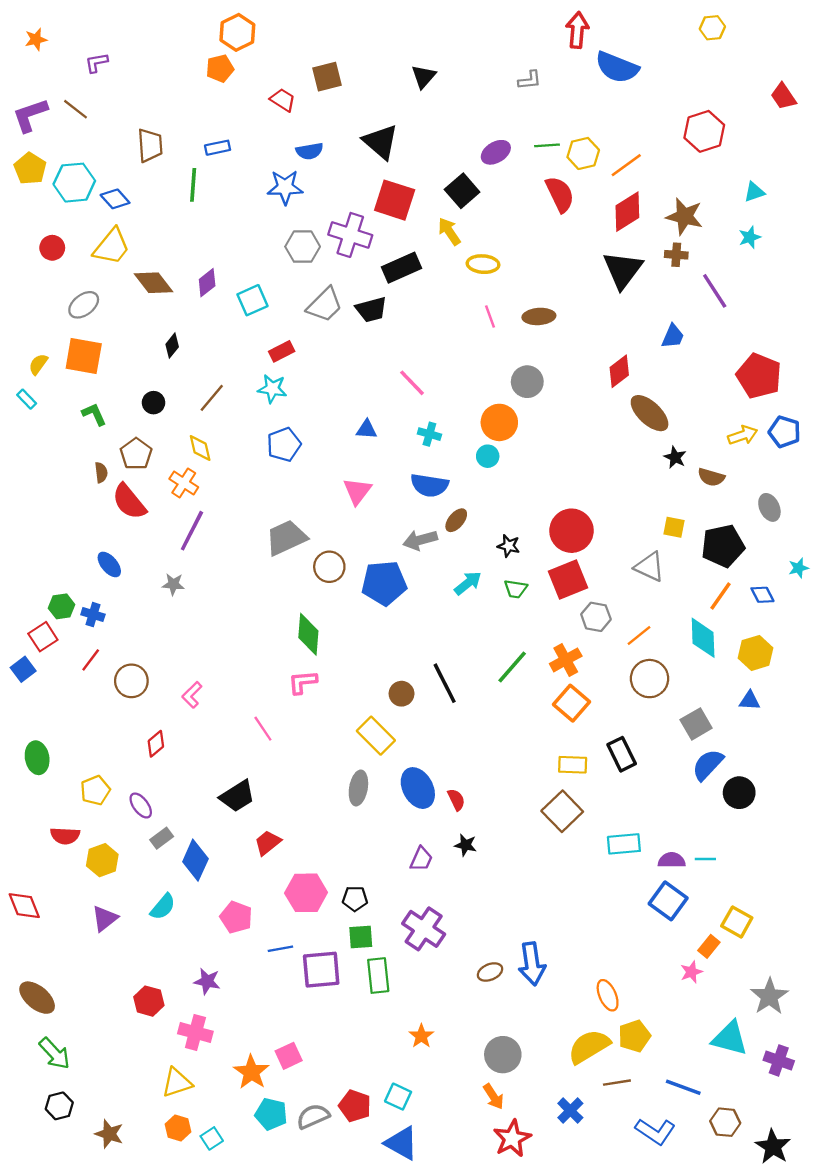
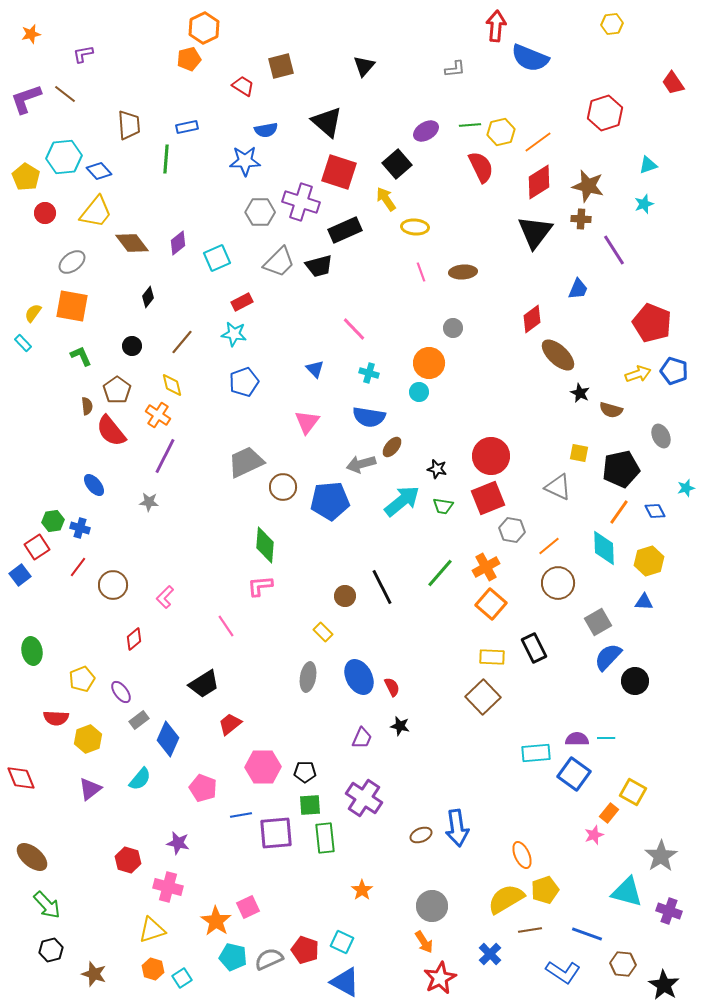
yellow pentagon: (30, 169) -> (26, 177), moved
gray circle: (527, 382) -> (453, 328), size x0.7
blue triangle: (367, 429) -> (315, 369), turned 42
cyan arrow: (468, 583) -> (402, 501), size x1.5
yellow rectangle: (376, 736) -> (323, 632), size x0.6
cyan rectangle: (624, 844) -> (536, 753), moved

